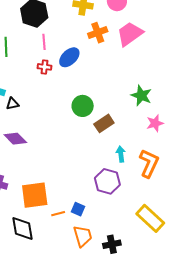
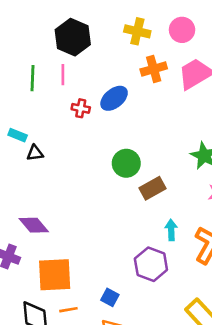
pink line: (44, 42) -> (63, 75), moved
purple diamond: (15, 139) -> (34, 225), moved
orange line: (58, 214) -> (68, 310), moved

